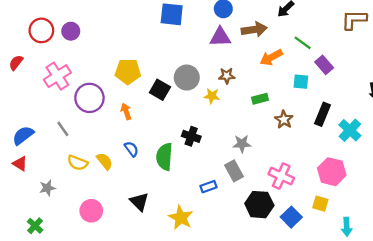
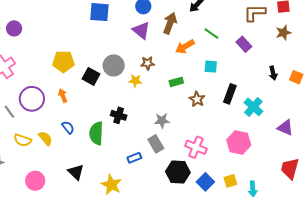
brown arrow: (254, 29) -> (170, 23), turned -60
purple triangle: (220, 37) -> (141, 30), turned 42
purple rectangle: (324, 65) -> (244, 44), moved
purple circle: (89, 98) -> (32, 99), moved
yellow square: (320, 204) -> (230, 181), moved, turned -32

